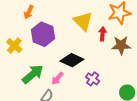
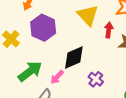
black diamond: (72, 60) -> (74, 58), turned -50

